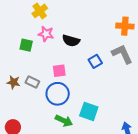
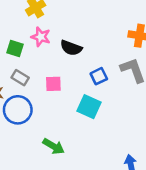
gray rectangle: (32, 82) -> (20, 78), moved
blue circle: (58, 94) -> (18, 110), moved
cyan square: (89, 111) -> (89, 107), moved

